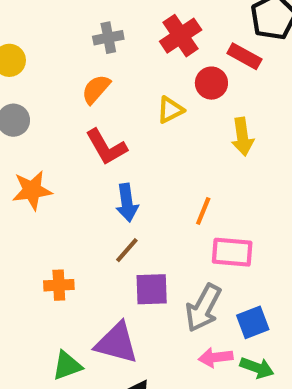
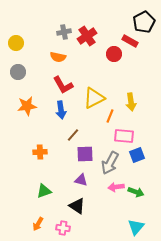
red cross: (181, 36) -> (87, 36), moved
orange semicircle: (96, 89) -> (58, 57), turned -119
yellow triangle: (170, 110) -> (94, 98), moved, size x1.6
yellow arrow: (242, 137) -> (131, 102), moved
blue arrow: (127, 203) -> (61, 110), moved
blue square: (253, 322) -> (137, 155), moved
purple triangle: (117, 343) -> (81, 180), moved, size x0.6

